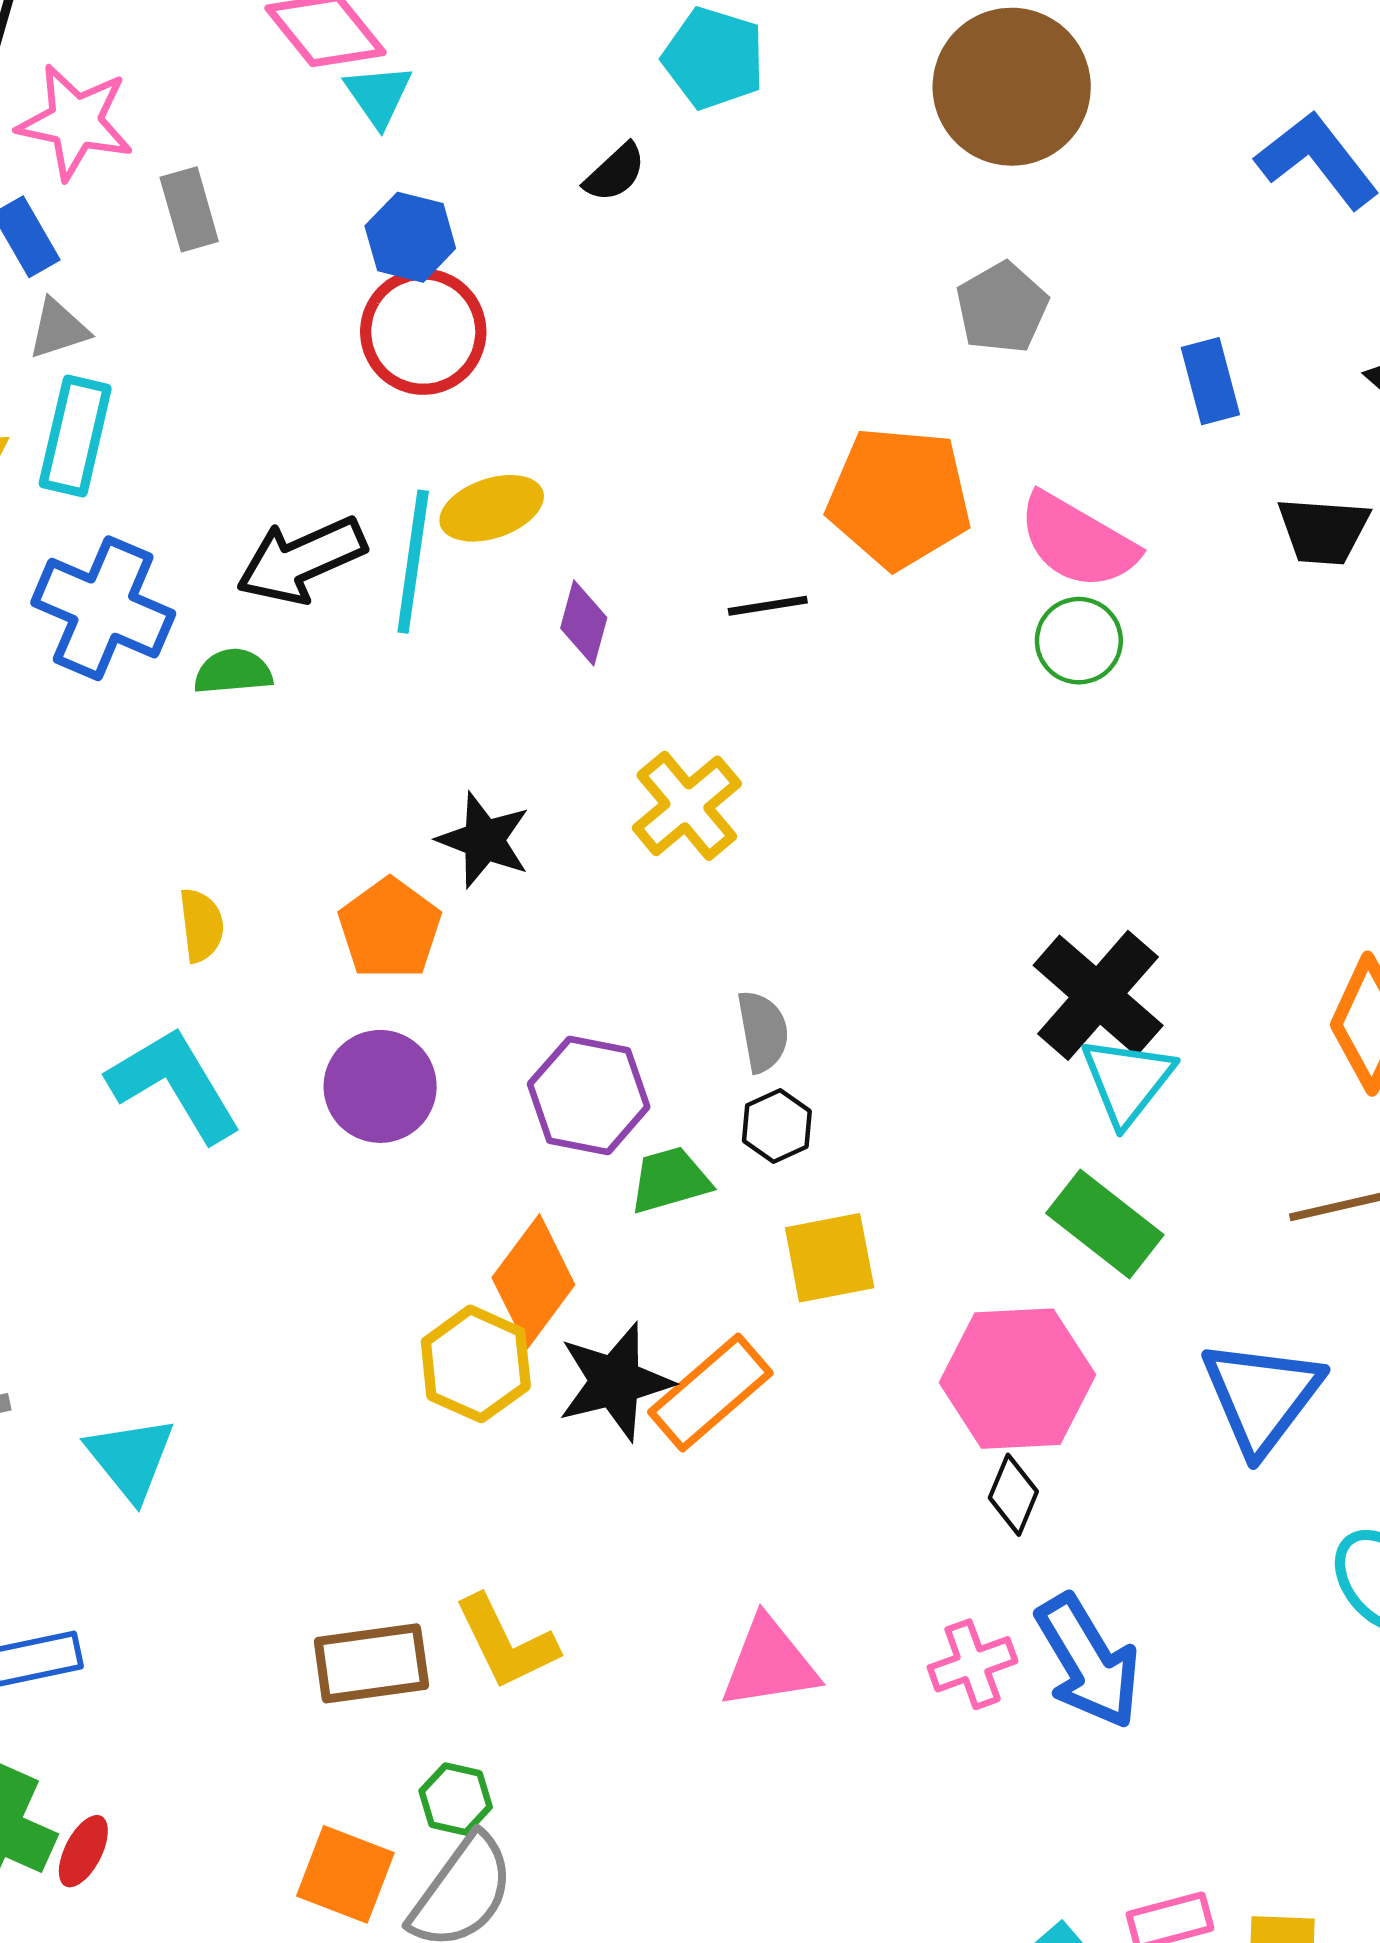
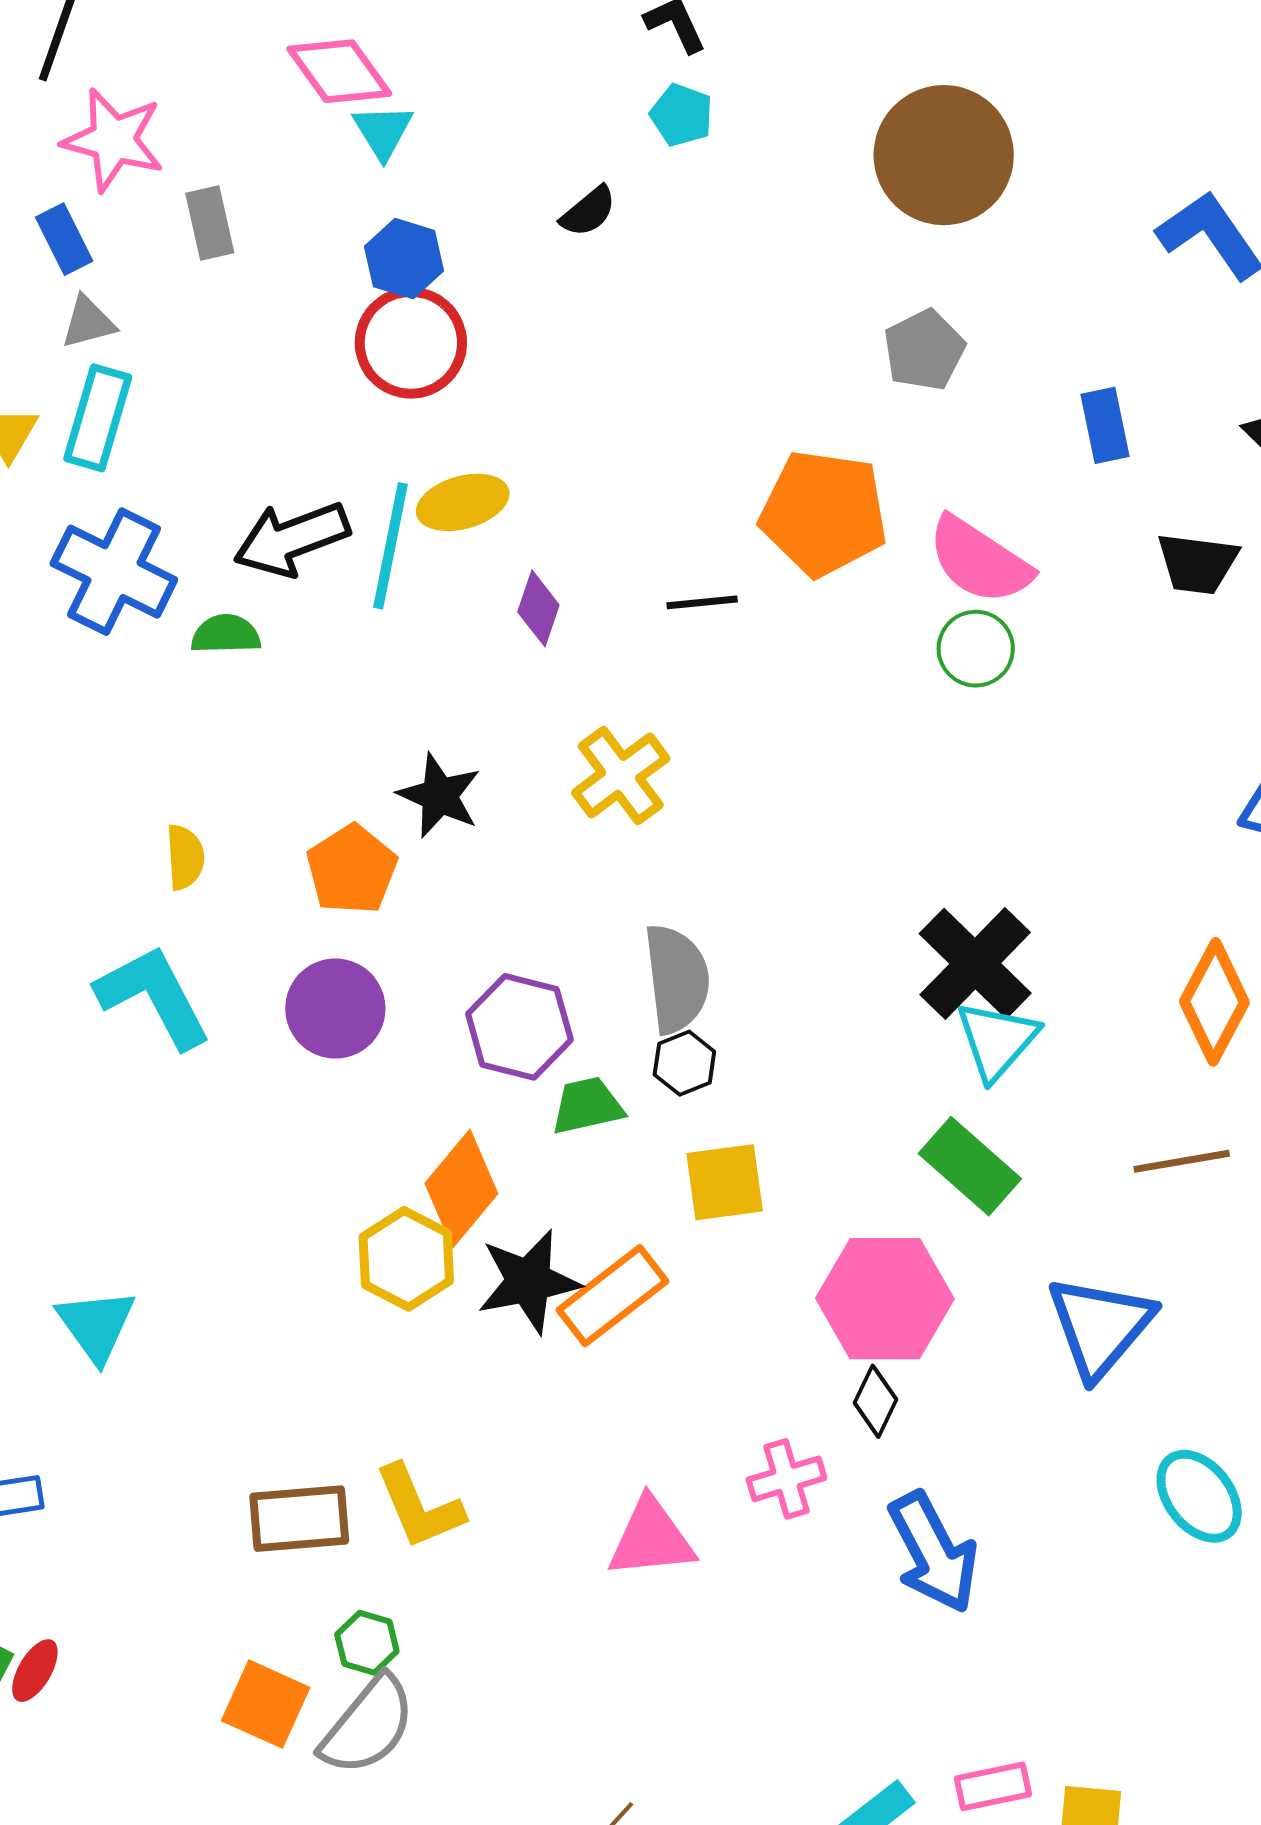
cyan pentagon: (714, 58) -> (681, 115), size x0.7
gray semicircle: (763, 1031) -> (677, 979), size x1.5
pink cross: (973, 1664) -> (786, 1479), moved

